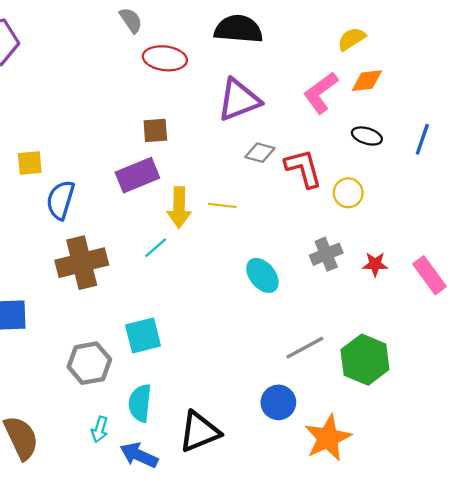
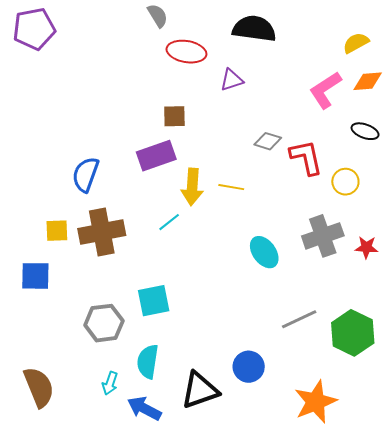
purple triangle: (239, 100) -> (232, 80), moved, size x0.6
yellow square: (30, 163) -> (57, 231), moved
gray cross: (326, 254) -> (323, 236), size x1.4
blue circle: (278, 402) -> (249, 367), moved

